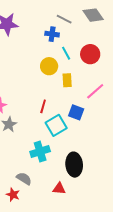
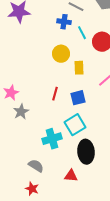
cyan line: (66, 53) -> (82, 33), moved
blue square: (76, 112) -> (78, 98), moved, turned -35
cyan square: (56, 125) -> (75, 125), moved
red star: (13, 195) -> (32, 189), moved

